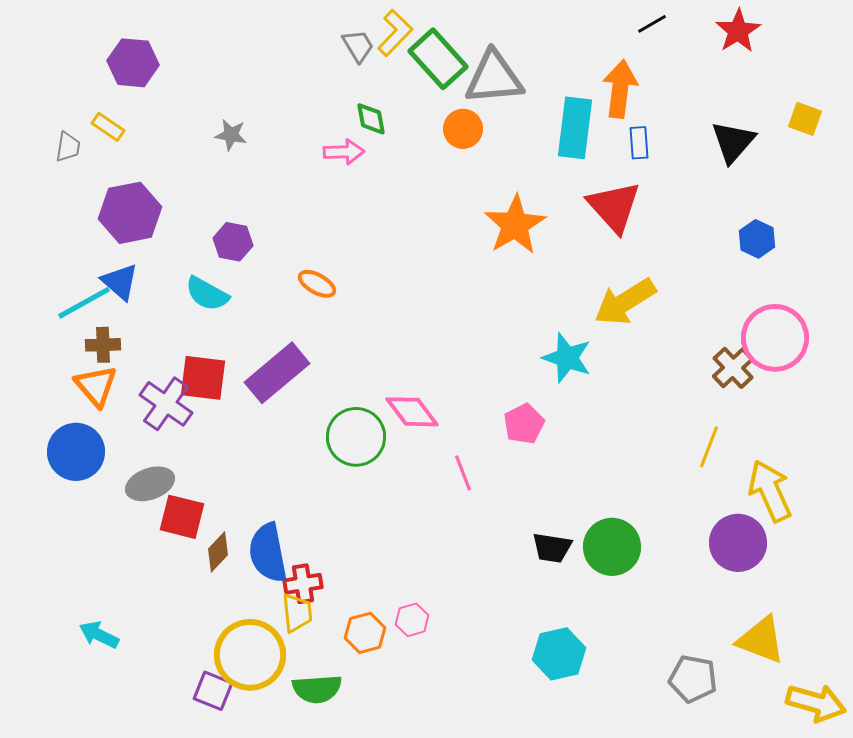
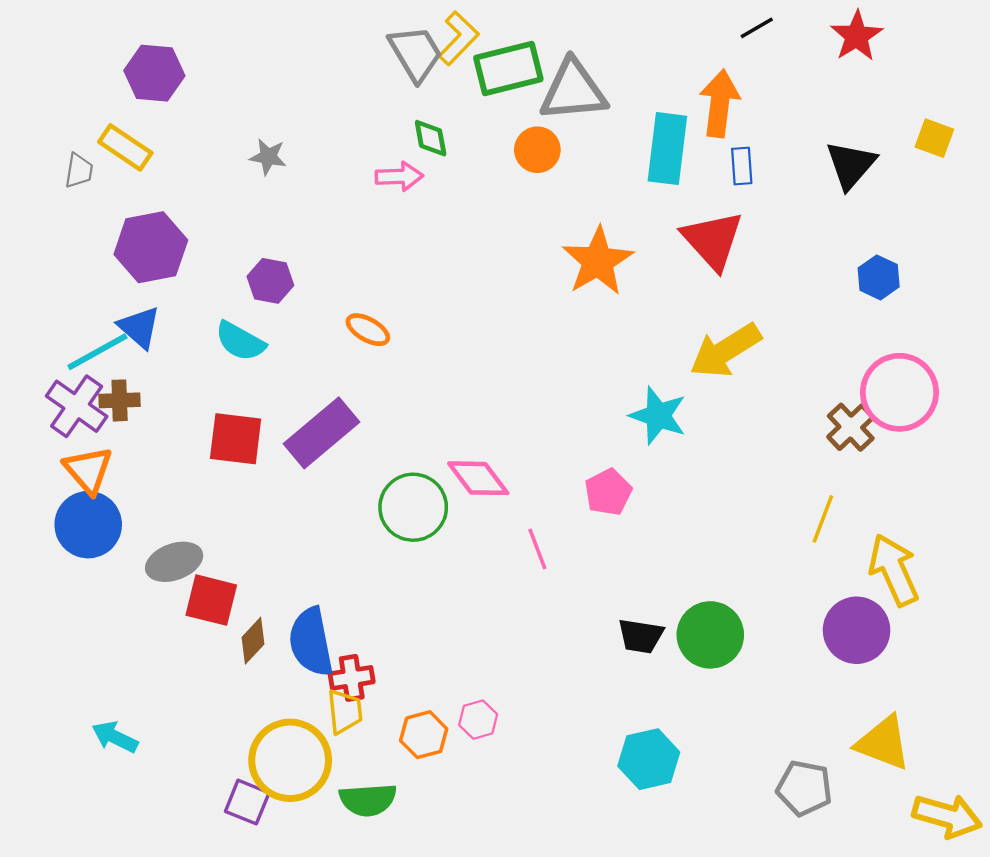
gray trapezoid: (358, 46) -> (415, 53), size x1.5
green rectangle: (438, 59) -> (508, 68), turned -62
yellow rectangle: (108, 127) -> (125, 147), size x1.4
orange triangle: (96, 386) -> (88, 470), moved
purple cross: (166, 404) -> (77, 406), moved

